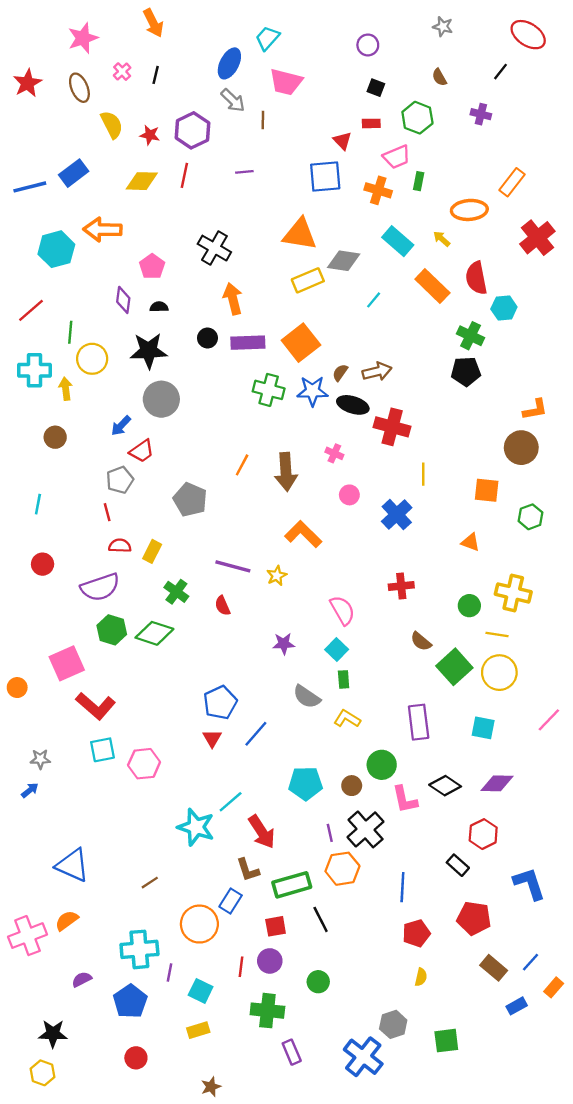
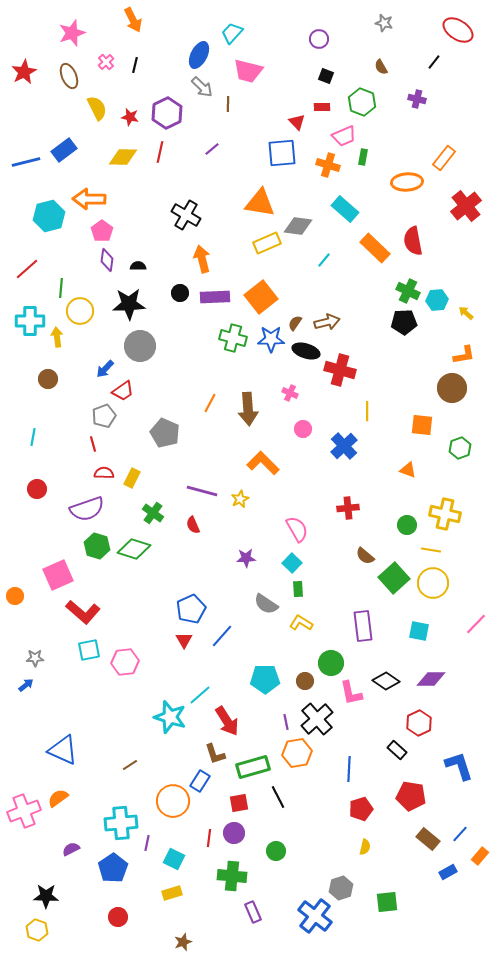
purple line: (244, 172) -> (212, 149), turned -35
yellow arrow: (442, 239) -> (466, 313), moved
pink pentagon: (152, 266) -> (102, 231), moved
cyan hexagon: (504, 308) -> (437, 300), moved

